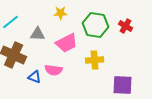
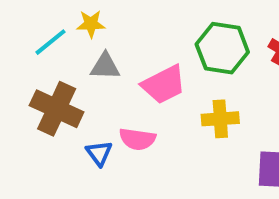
yellow star: (61, 13) -> (91, 24), moved
blue triangle: (35, 77) -> (99, 153), turned 32

